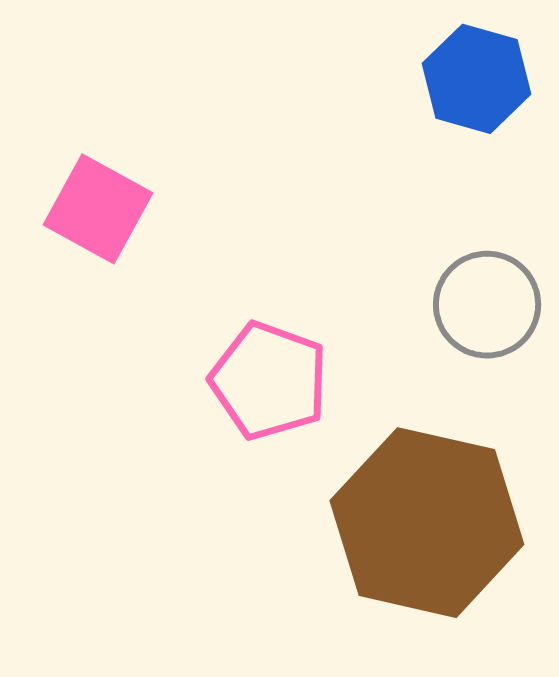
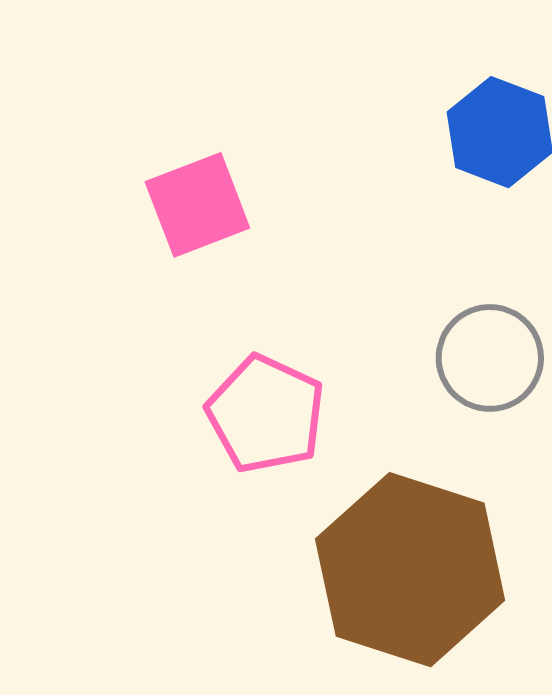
pink square: (98, 209) -> (197, 205), moved, turned 35

